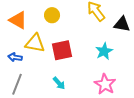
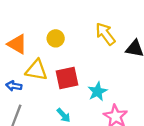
cyan star: (104, 51) -> (97, 92), moved

